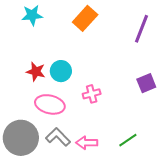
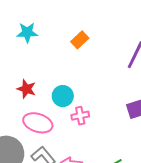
orange rectangle: (85, 18) -> (80, 40), size x0.7
cyan circle: (61, 71) -> (63, 96), moved

